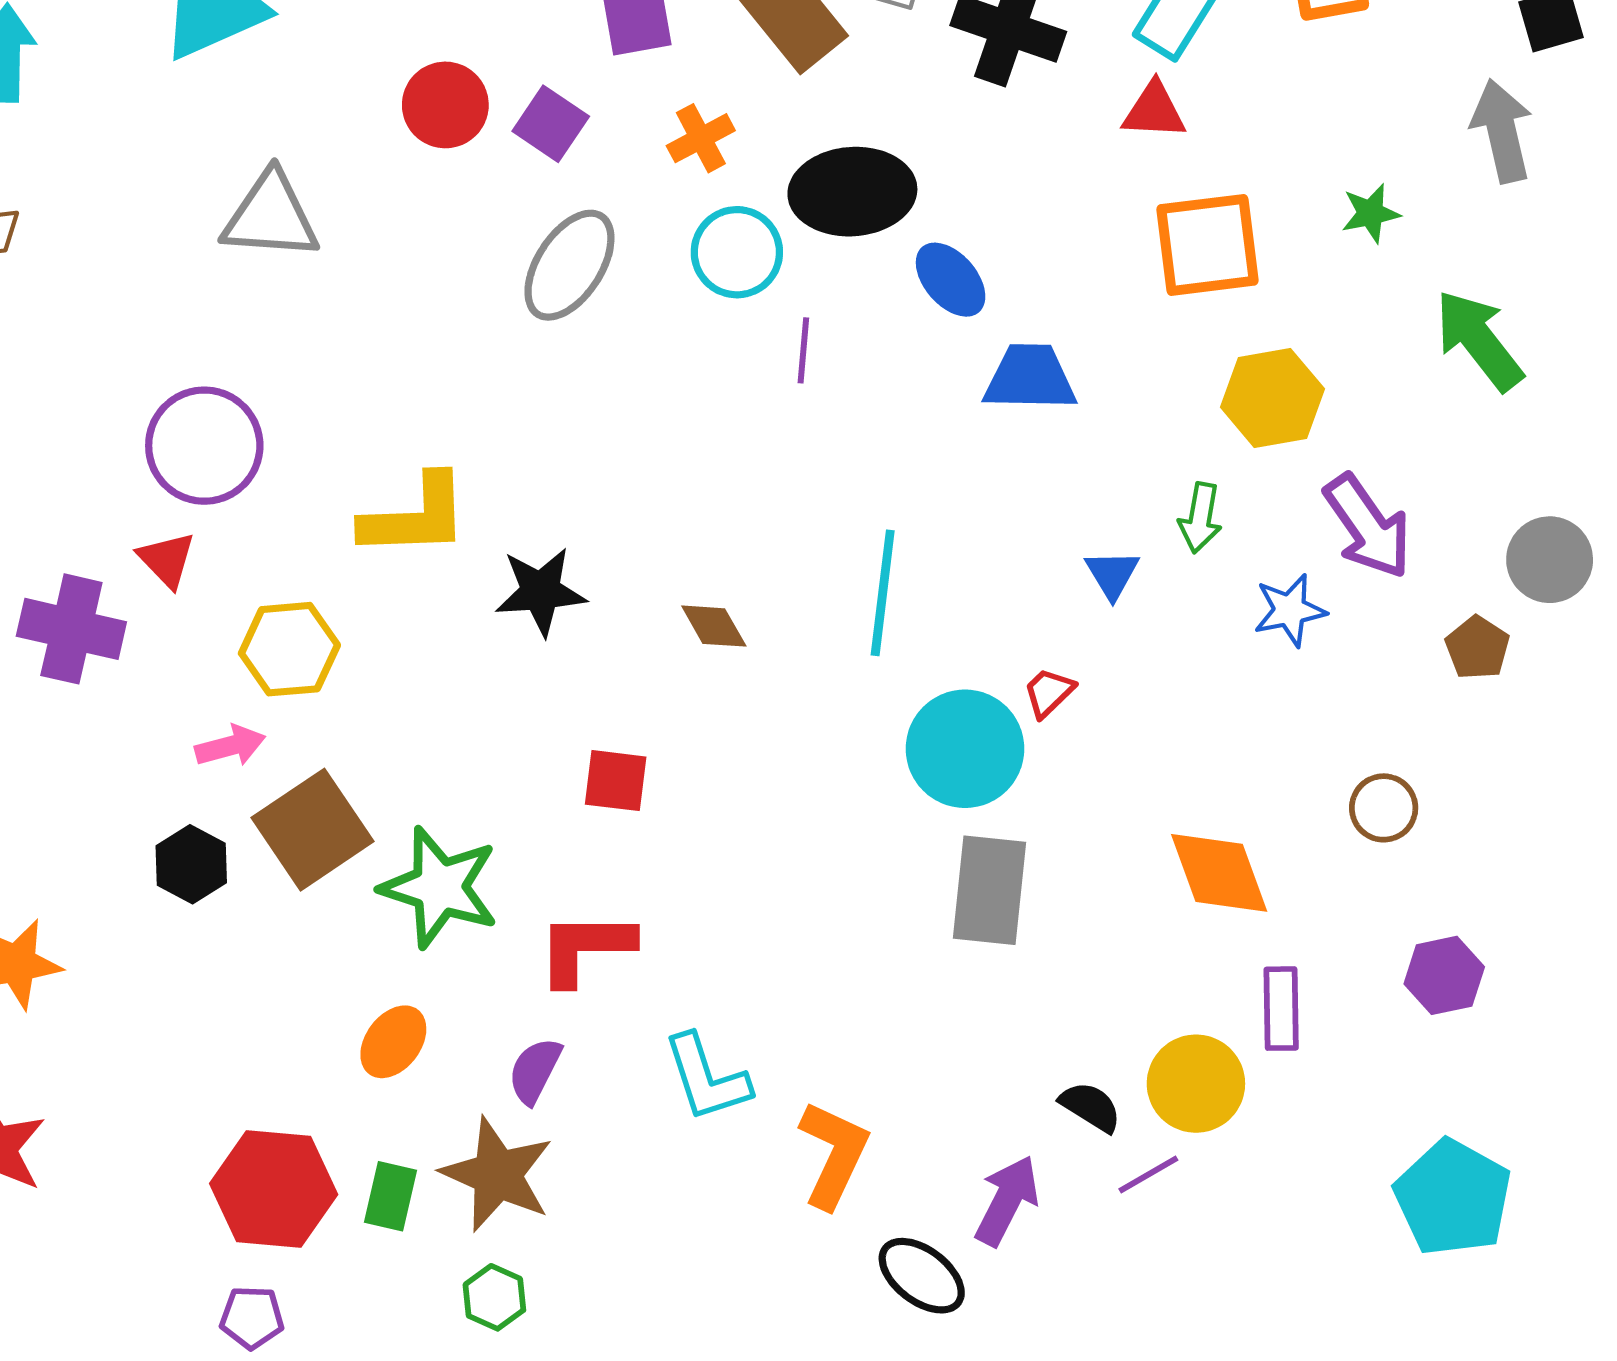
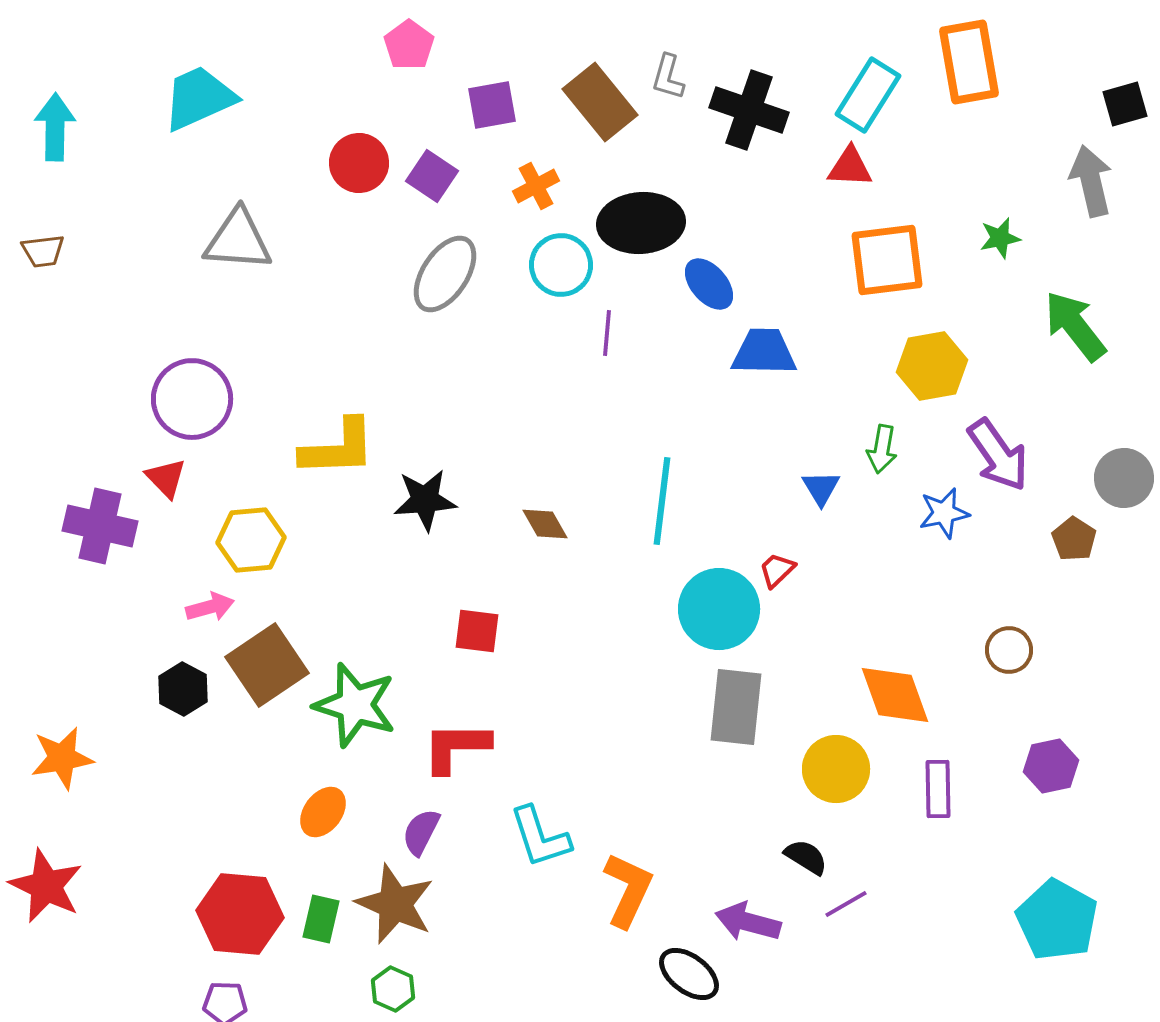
yellow circle: (1196, 1084) -> (836, 769), moved
purple arrow: (1007, 1201) -> (748, 922), turned -102

